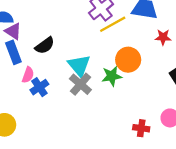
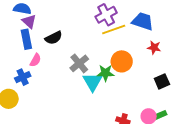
cyan triangle: (79, 65) -> (93, 82), moved
gray cross: (80, 84) -> (79, 63), moved
blue cross: (39, 87) -> (23, 77), moved

